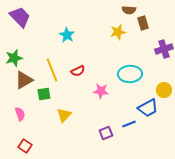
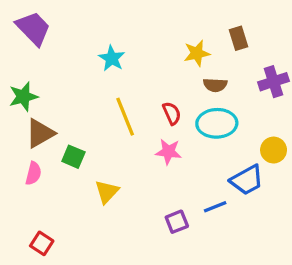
brown semicircle: (129, 10) -> (215, 85), moved
yellow line: (52, 70) -> (125, 117), moved
red semicircle: (78, 71) -> (172, 113), moved, turned -88
green square: (44, 94) -> (73, 157), turned 32
pink semicircle: (20, 114) -> (33, 173), moved, turned 32

